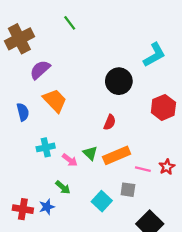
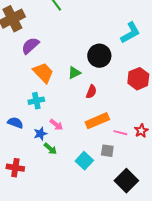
blue semicircle: (23, 112) -> (15, 123), moved, turned -56
cyan cross: (46, 147) -> (36, 101), moved
green triangle: (90, 153) -> (74, 73), moved, turned 48
blue star: (47, 207) -> (40, 134), moved

